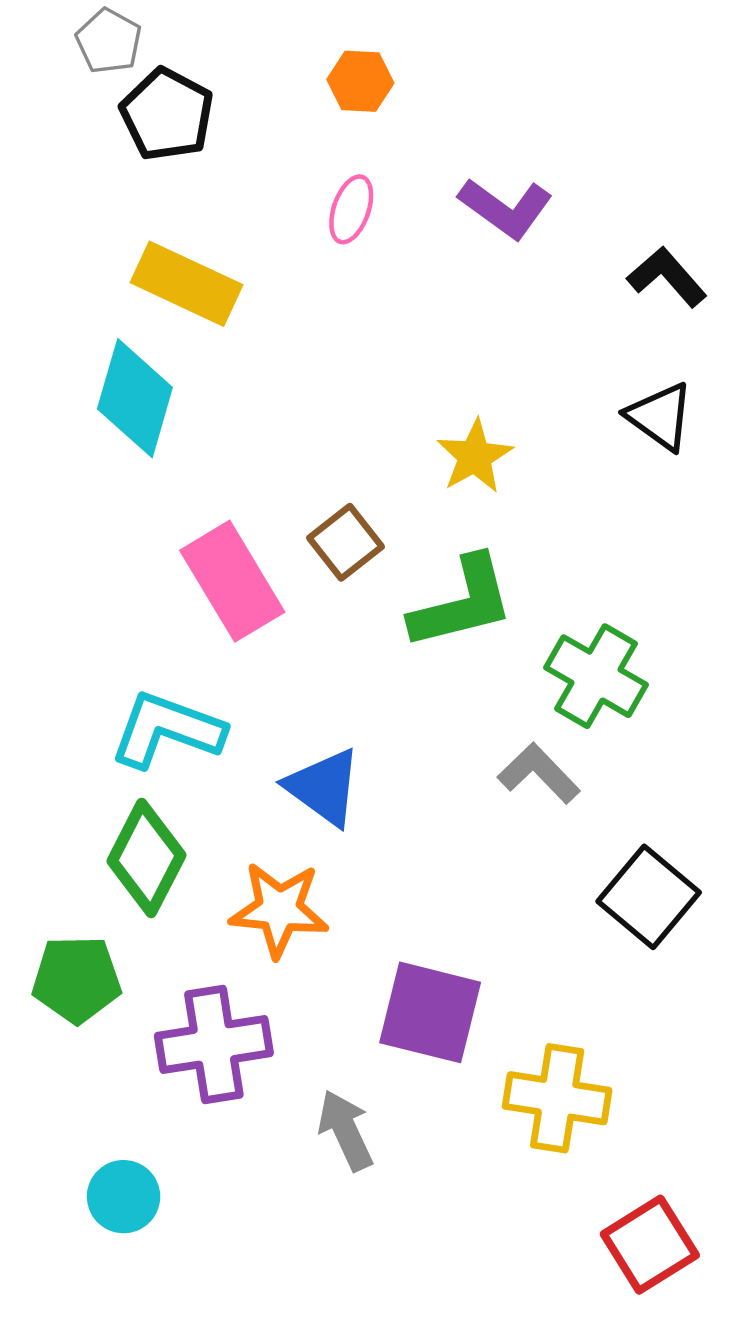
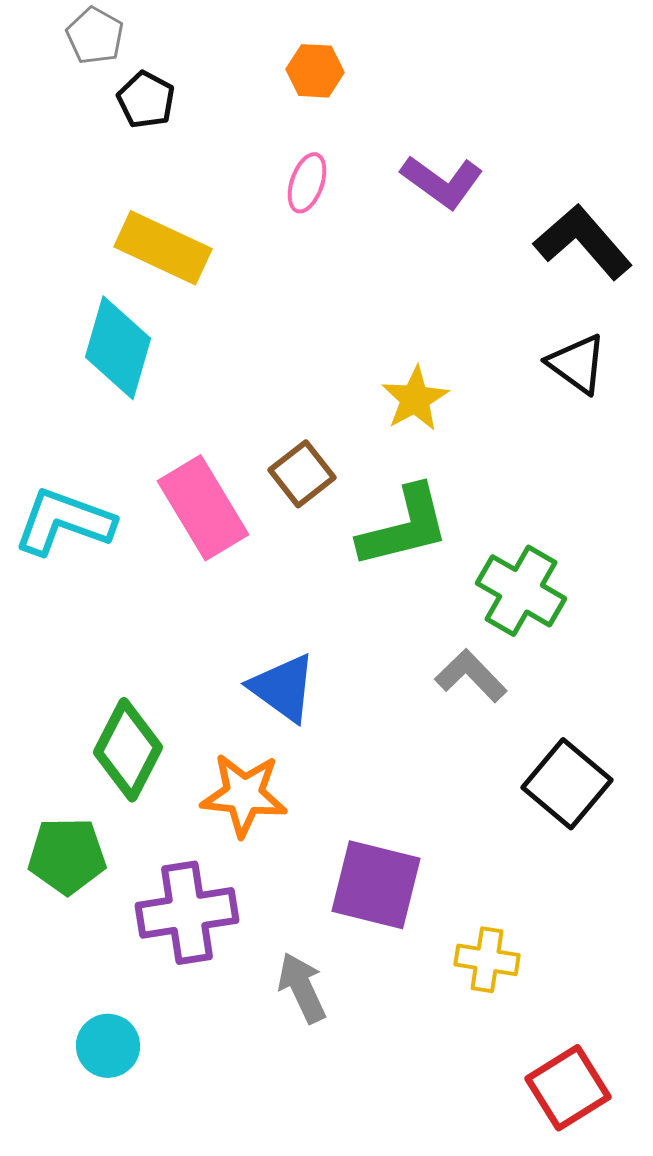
black pentagon: (167, 114) -> (146, 100), size x0.7
black L-shape: (667, 277) -> (583, 242), size x1.4
cyan L-shape: (167, 730) -> (64, 522), moved
yellow cross: (557, 1098) -> (487, 960), size x0.7

